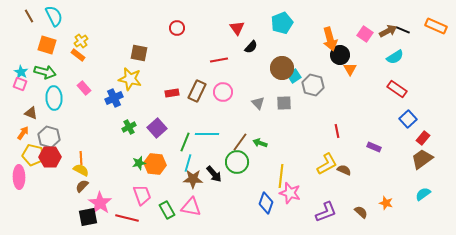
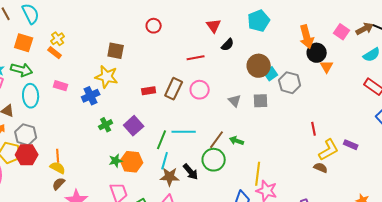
pink rectangle: (84, 88) -> (61, 86), turned -32
yellow L-shape: (327, 164) -> (329, 150), moved

